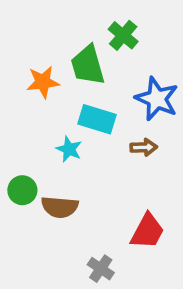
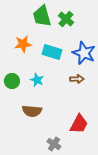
green trapezoid: (88, 65) -> (42, 16), moved
cyan rectangle: (97, 119) -> (52, 52), moved
green circle: (22, 190) -> (12, 81), moved

